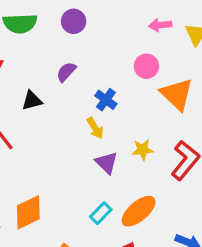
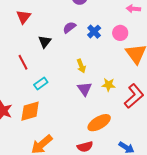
black triangle: (32, 100) -> (45, 42), turned -48
blue cross: (106, 100) -> (94, 32), moved
cyan rectangle: (101, 213) -> (41, 84), moved

